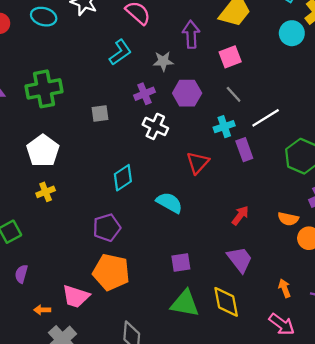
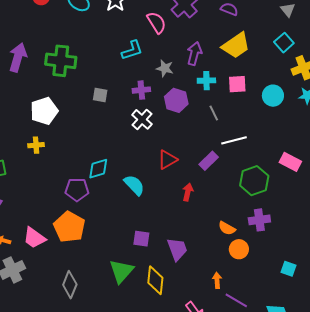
cyan circle: (292, 33) -> (273, 96), moved
pink square: (230, 57) -> (237, 84), moved
cyan cross: (224, 127) -> (206, 81), moved
purple rectangle: (244, 150) -> (209, 161), turned 48
cyan diamond: (123, 178) -> (98, 169), moved
red arrow: (240, 216) -> (188, 192), moved, turned -42
purple square: (181, 263) -> (141, 239), moved
orange arrow: (285, 288) -> (217, 280), moved
green triangle: (185, 303) -> (121, 271), turned 44

